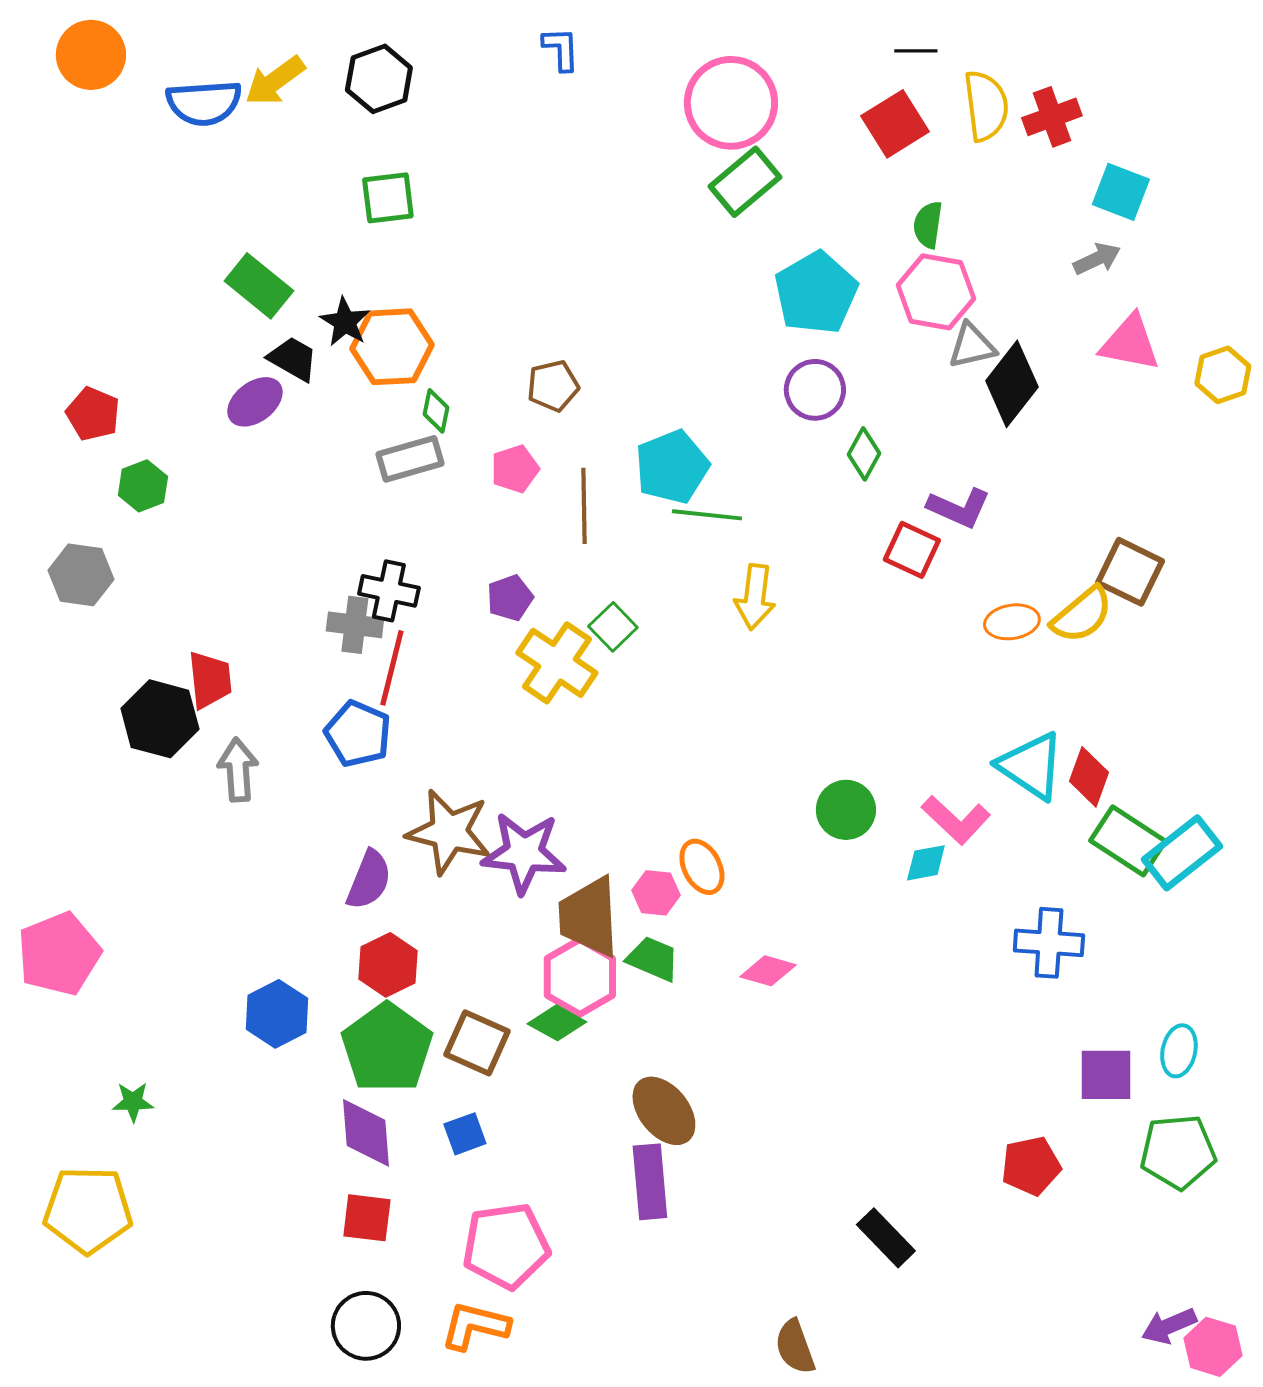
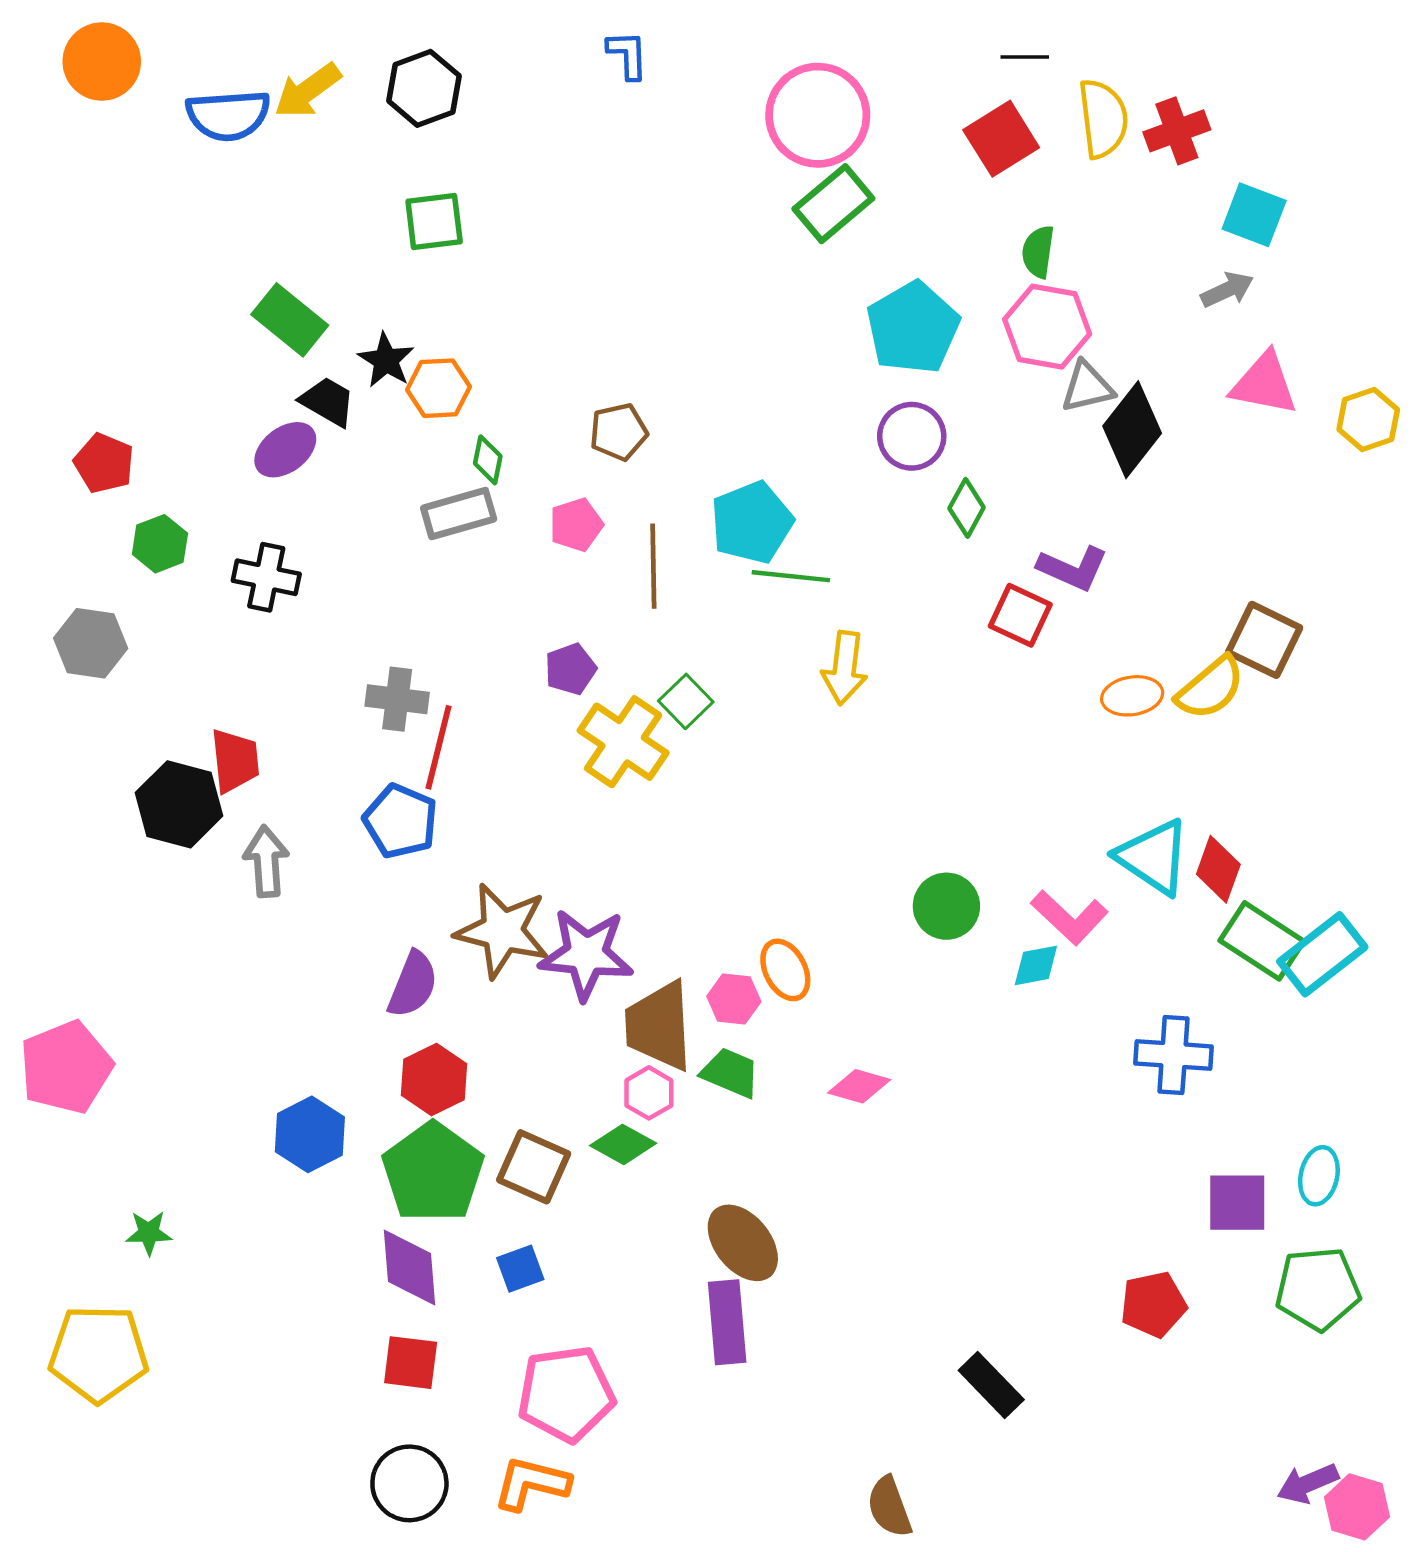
orange hexagon: (392, 347) -> (439, 388), size x0.7
black cross: (389, 591) -> (266, 577), moved
pink hexagon: (580, 977) -> (649, 1093), size x0.6

